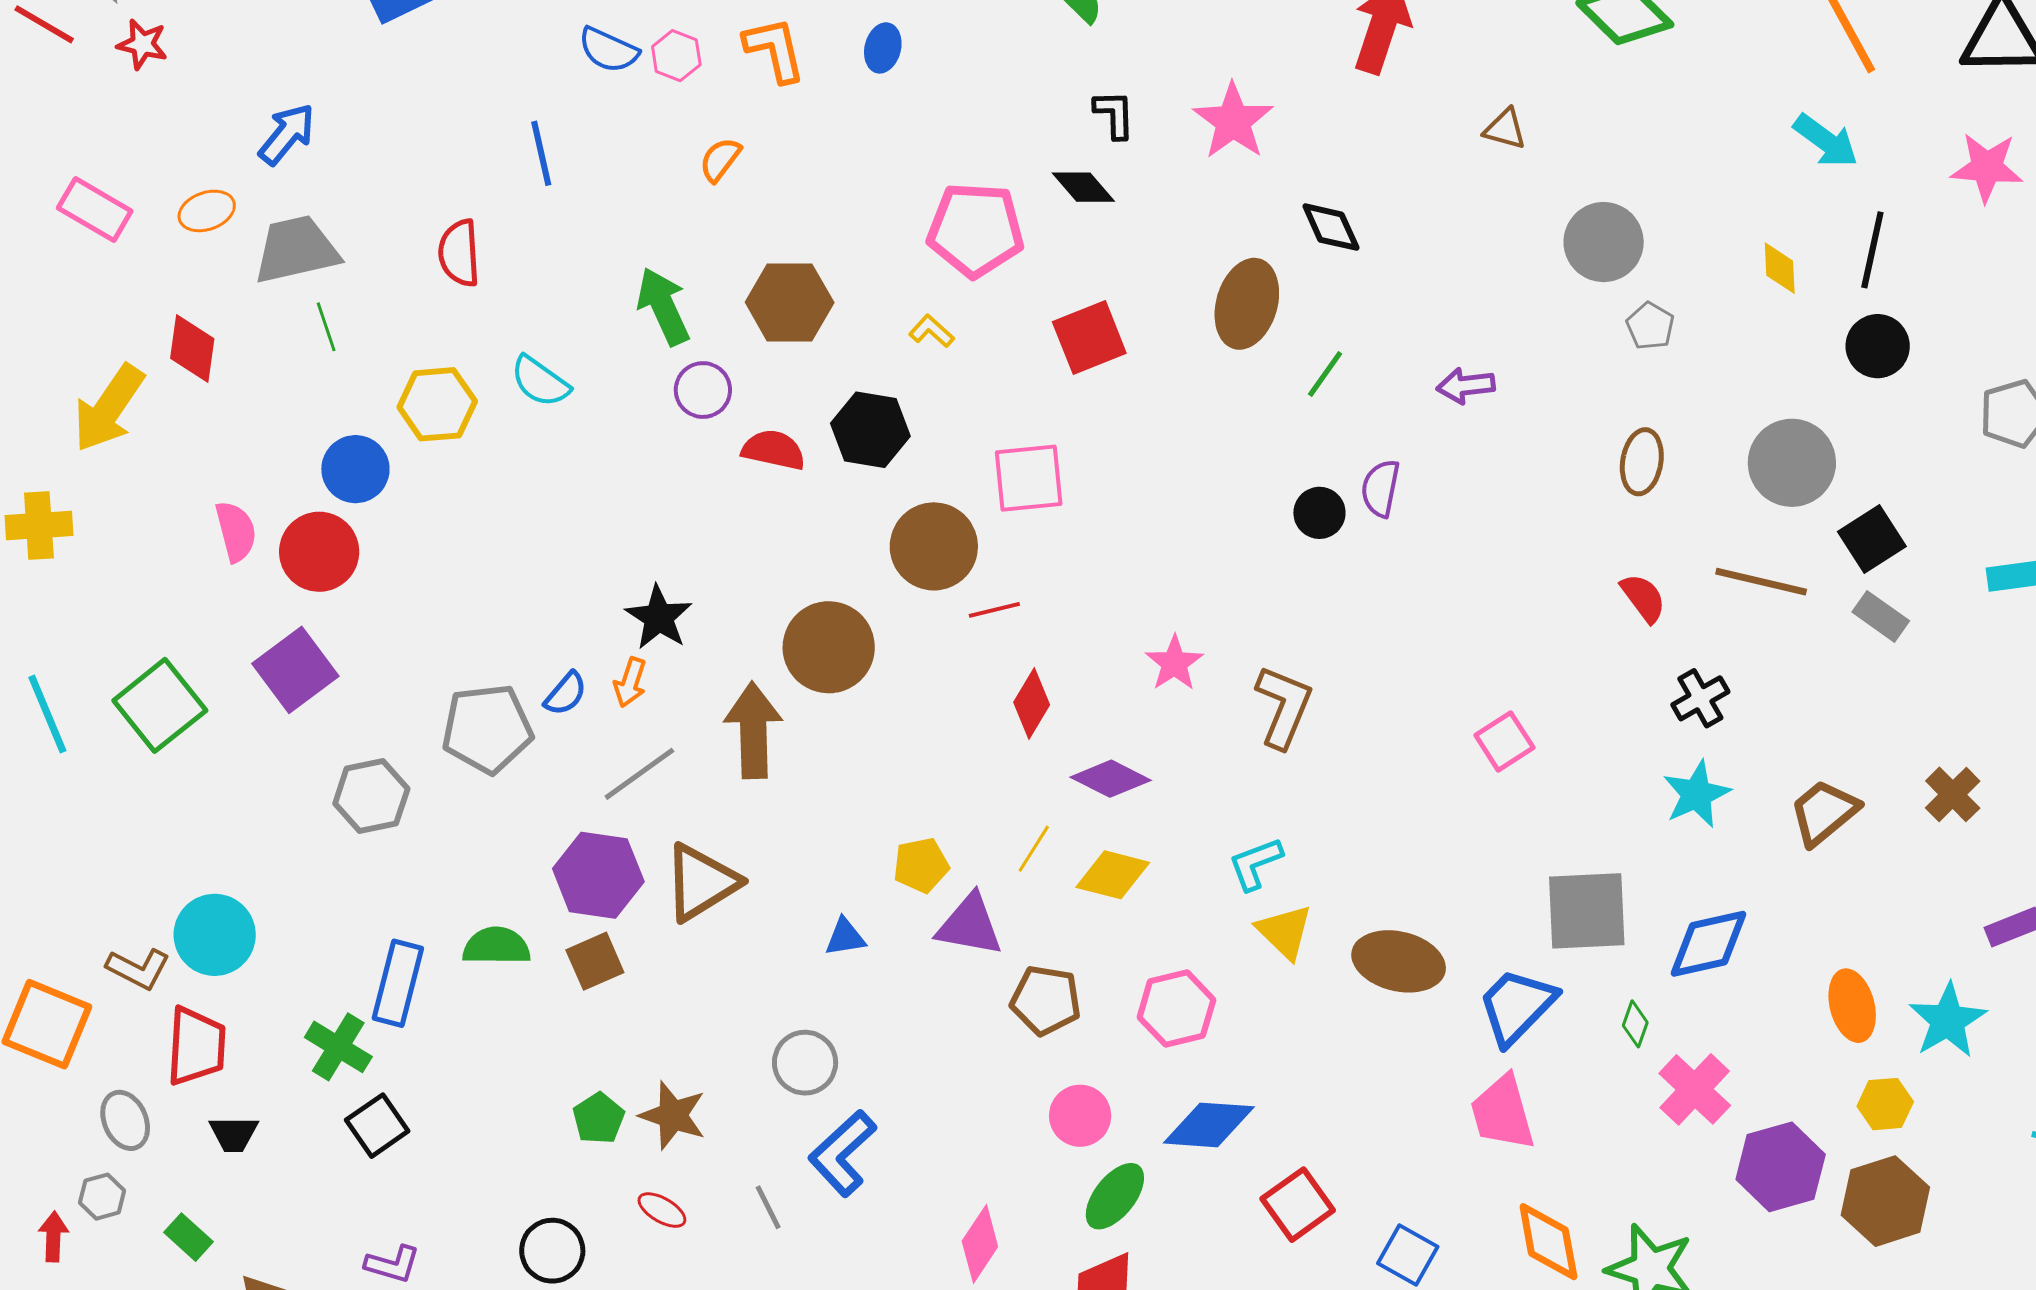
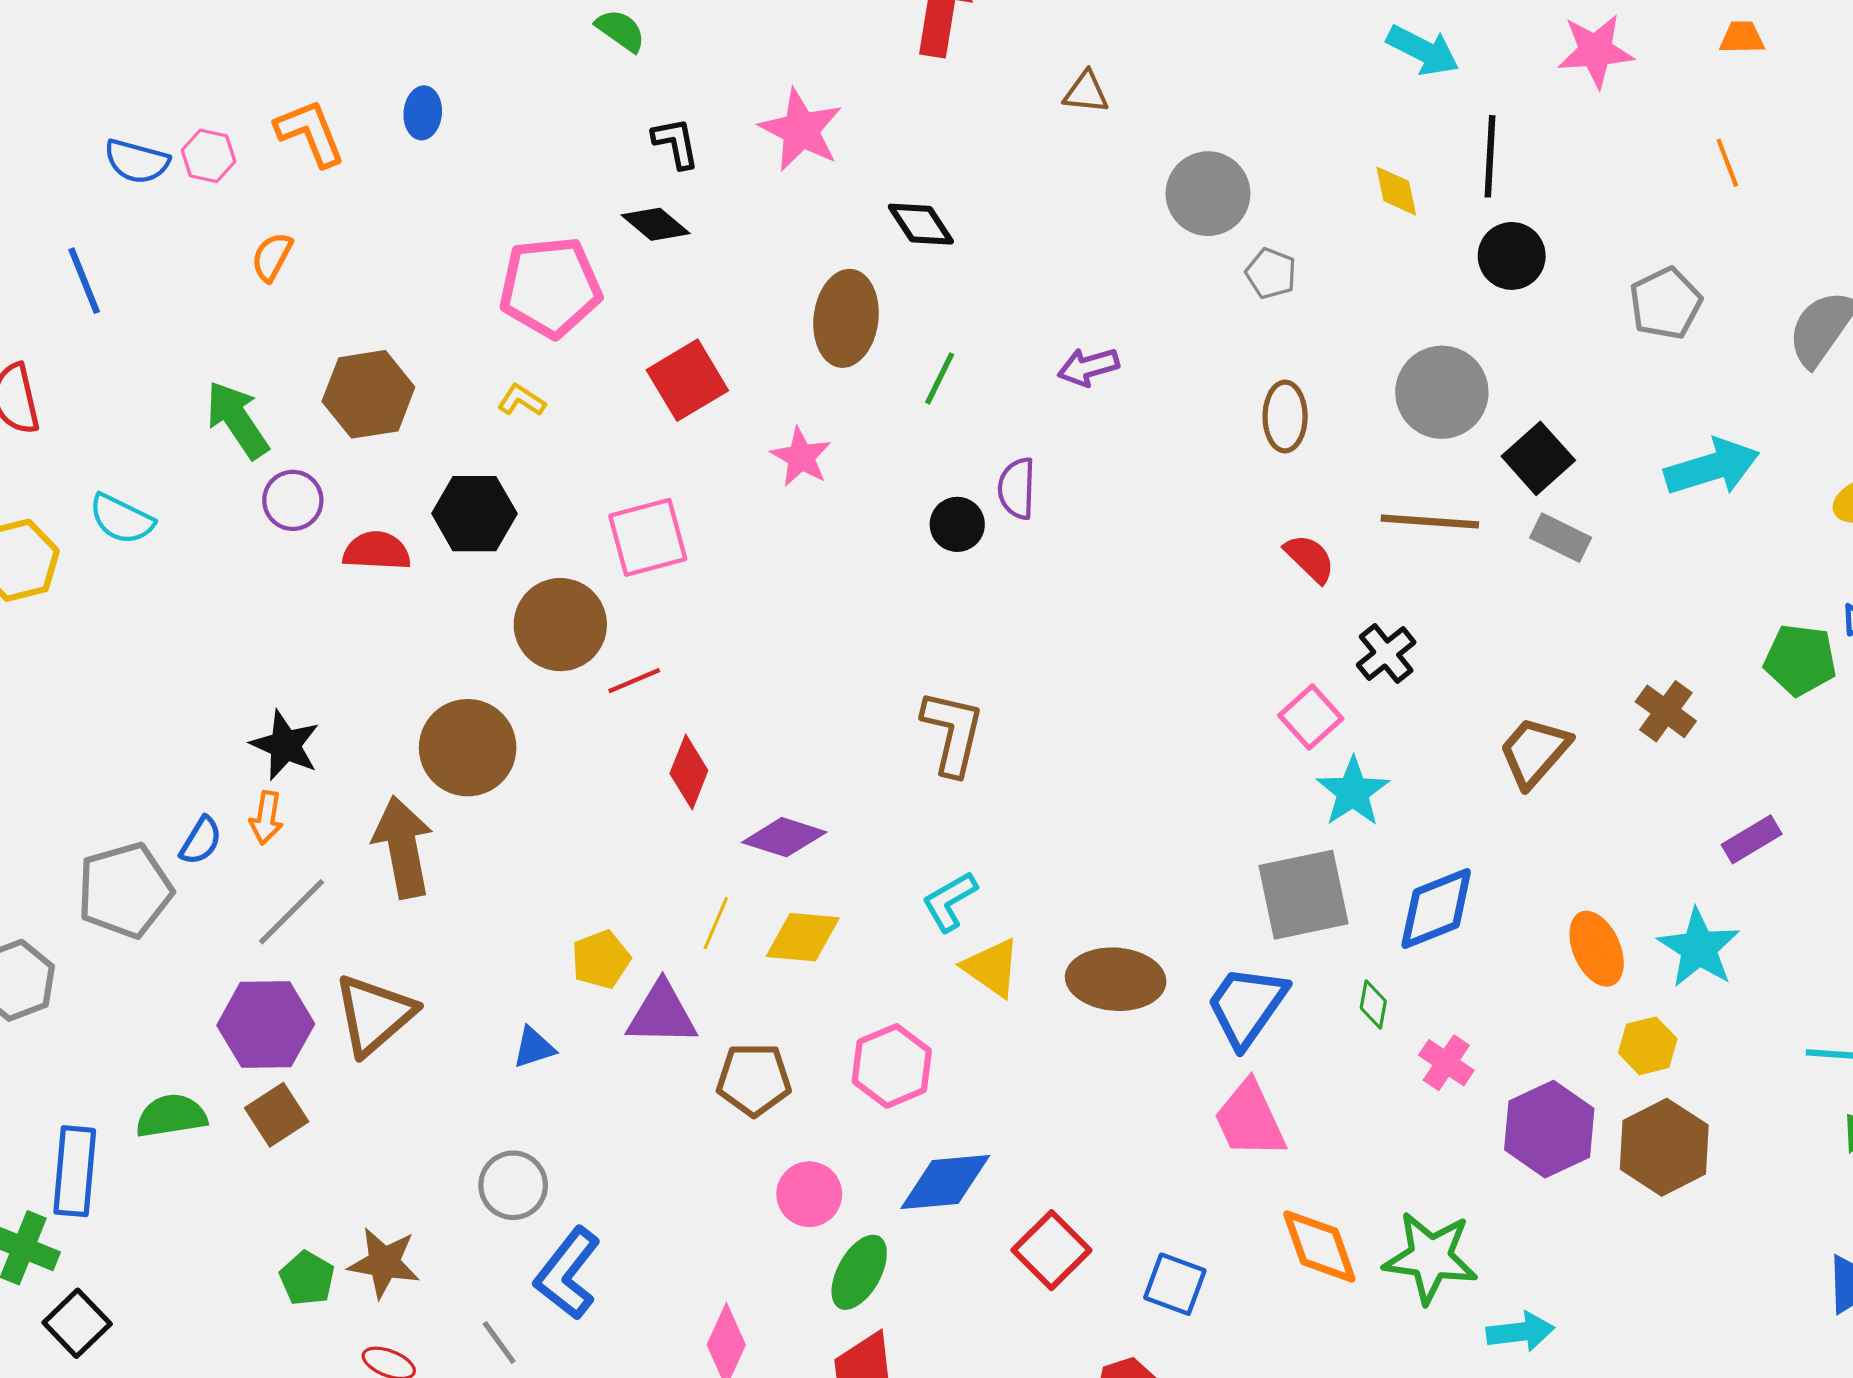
pink star: (1174, 663) -> (801, 457), moved
pink square: (1504, 741) -> (1311, 717), moved
cyan star: (1696, 794) -> (1353, 792), moved
pink cross: (1695, 1089) -> (1446, 1063), size x0.7

